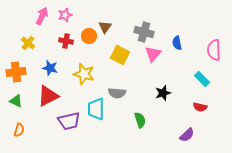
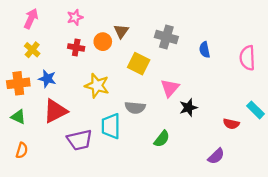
pink arrow: (42, 16) -> (31, 19), moved
pink triangle: (153, 54) -> (170, 88), moved
blue star: (50, 68) -> (47, 79), moved
cyan rectangle: (202, 79) -> (255, 110), moved
green semicircle: (140, 120) -> (162, 139), turned 56

